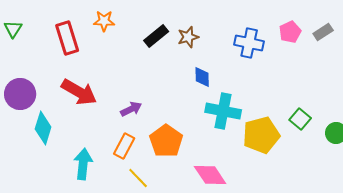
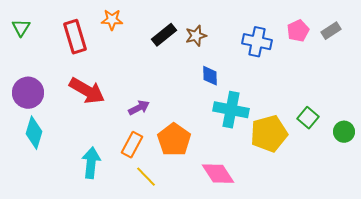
cyan diamond: (43, 128) -> (34, 133), moved

